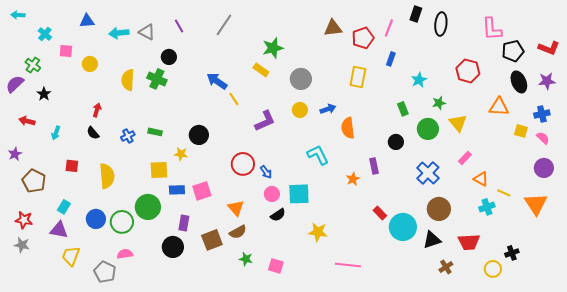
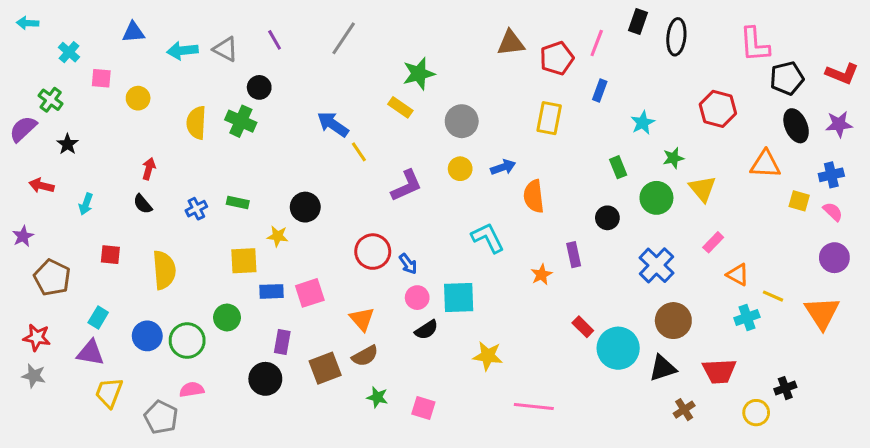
green circle: (148, 207) -> (227, 318), size x0.7

